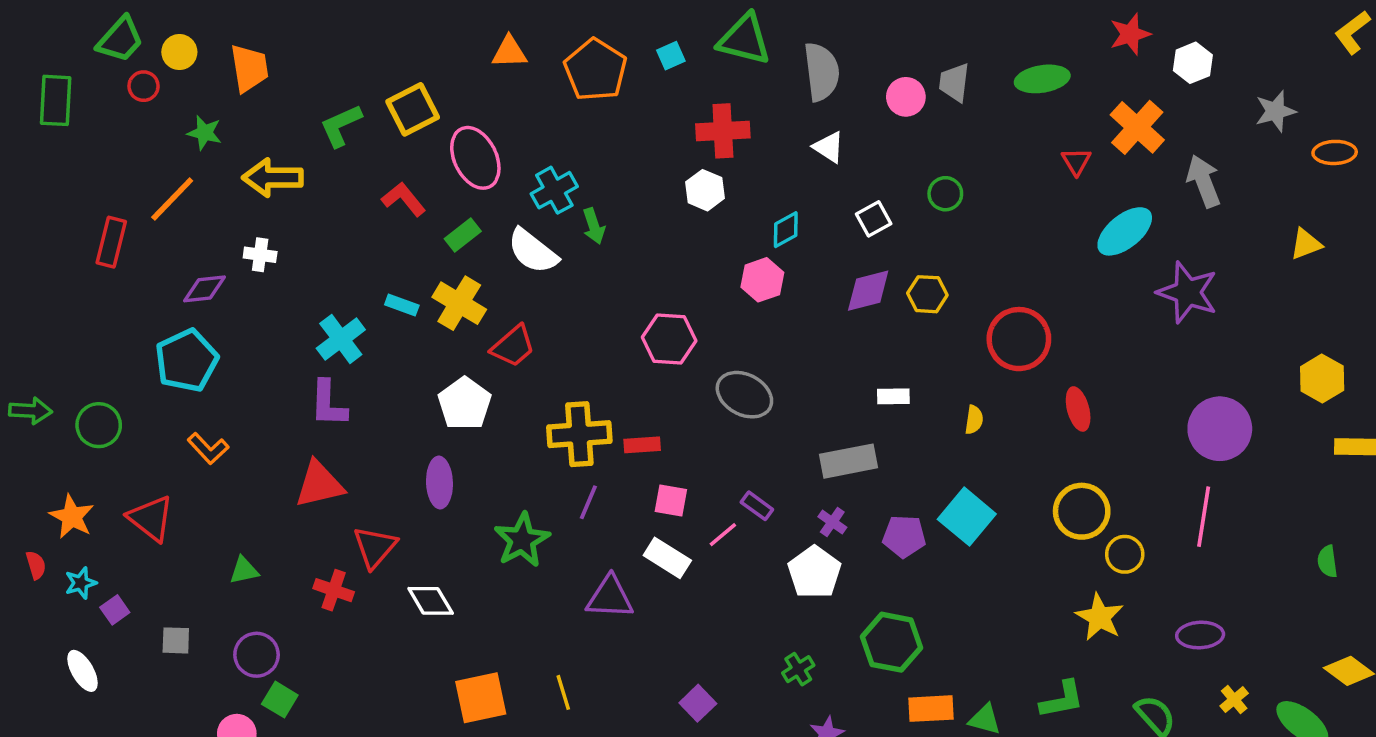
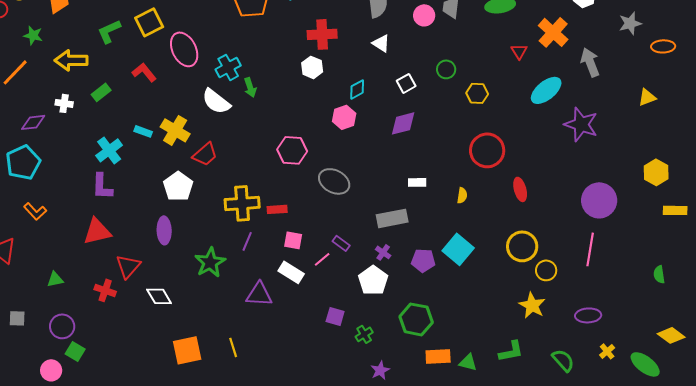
green rectangle: (463, 235) -> (101, 92), moved
yellow hexagon: (927, 294) -> (477, 93), moved
purple square: (698, 703) -> (335, 316), moved, turned -30

